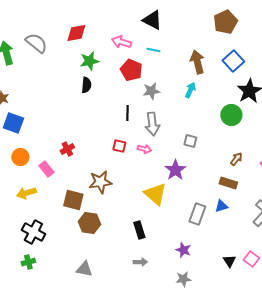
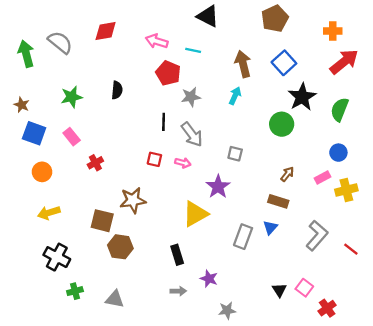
black triangle: (152, 20) -> (208, 16), moved
green star: (89, 61) -> (72, 97), moved
gray arrow: (152, 124) -> (192, 134), turned -30
pink rectangle: (46, 169) -> (72, 137), moved
yellow triangle: (155, 194) -> (195, 214), turned 50
blue triangle: (221, 206) -> (270, 228), turned -32
purple star: (183, 250) -> (209, 279), moved
green cross: (28, 262) -> (75, 291), moved

